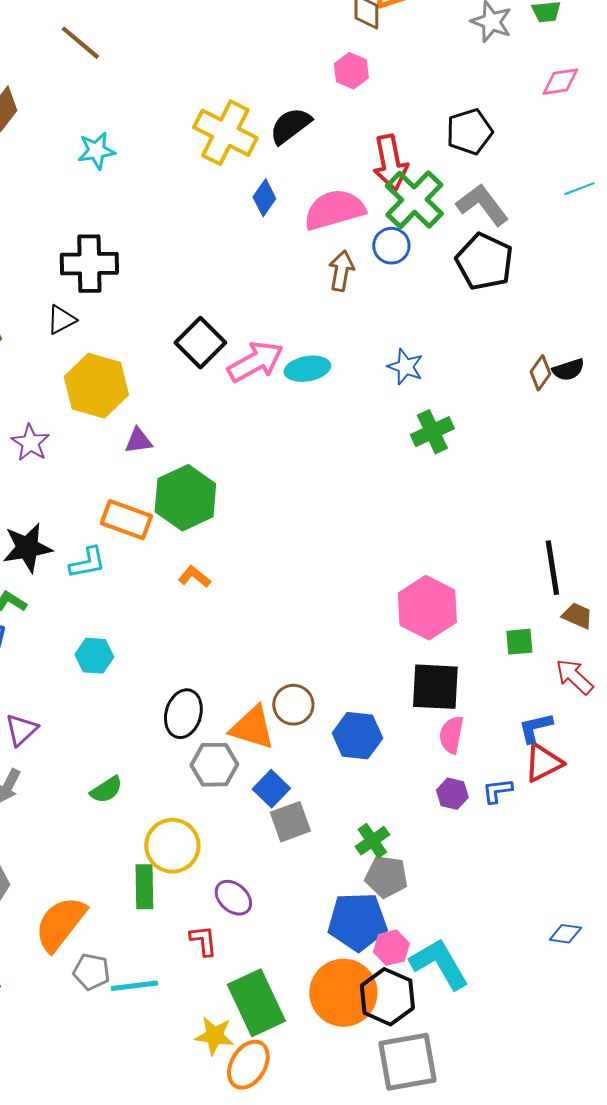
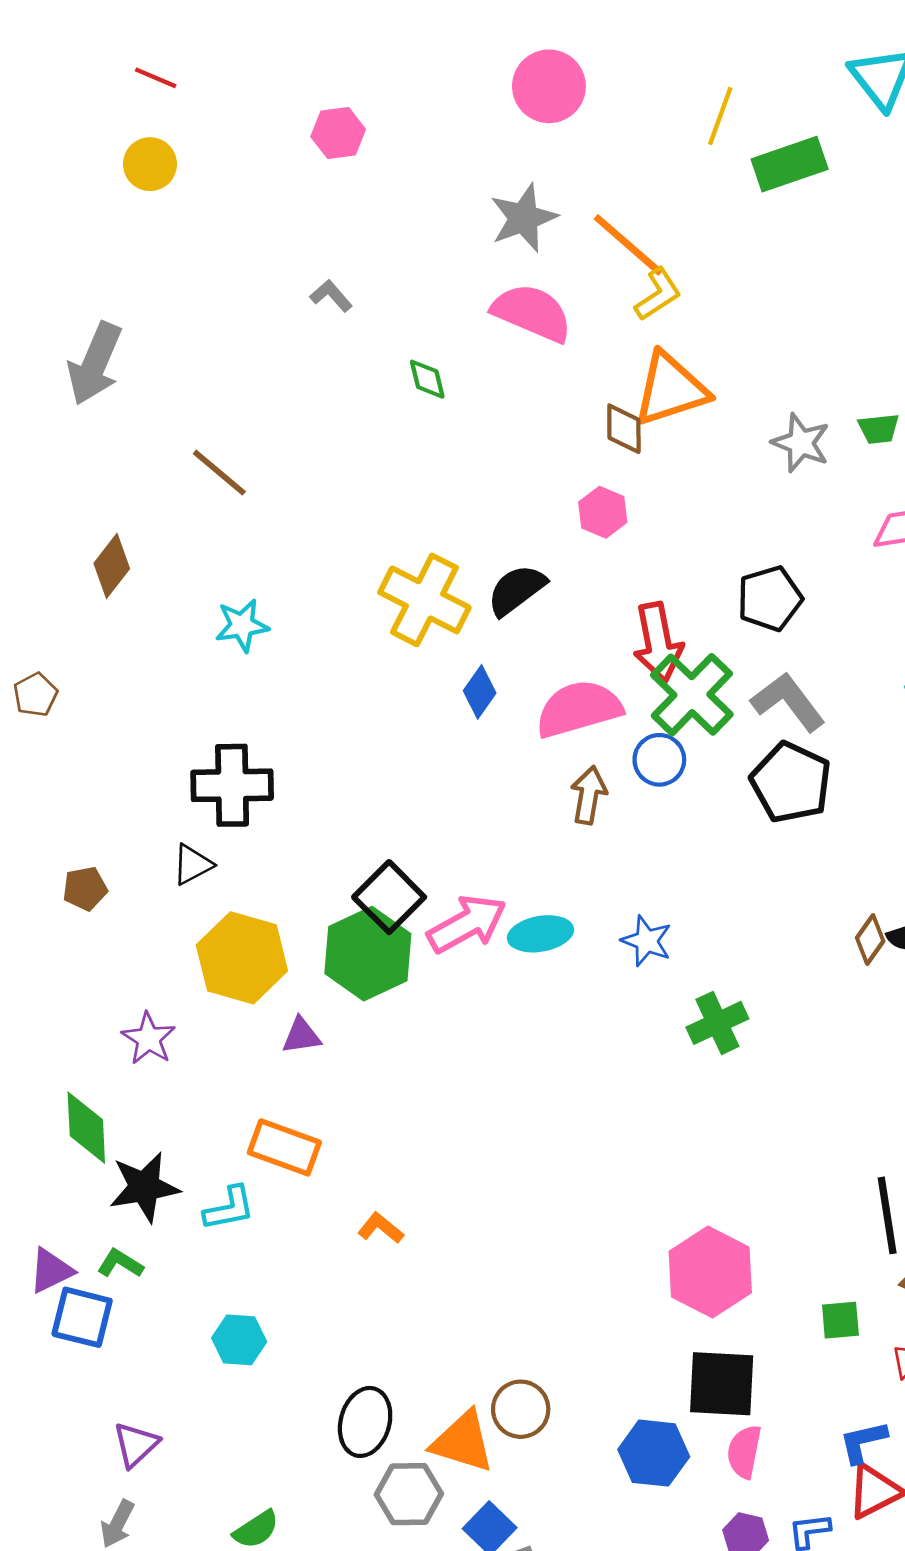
blue star: (405, 367) -> (647, 941), moved
green hexagon: (185, 498) -> (368, 954), moved
blue hexagon: (357, 736) -> (654, 1453), moved

